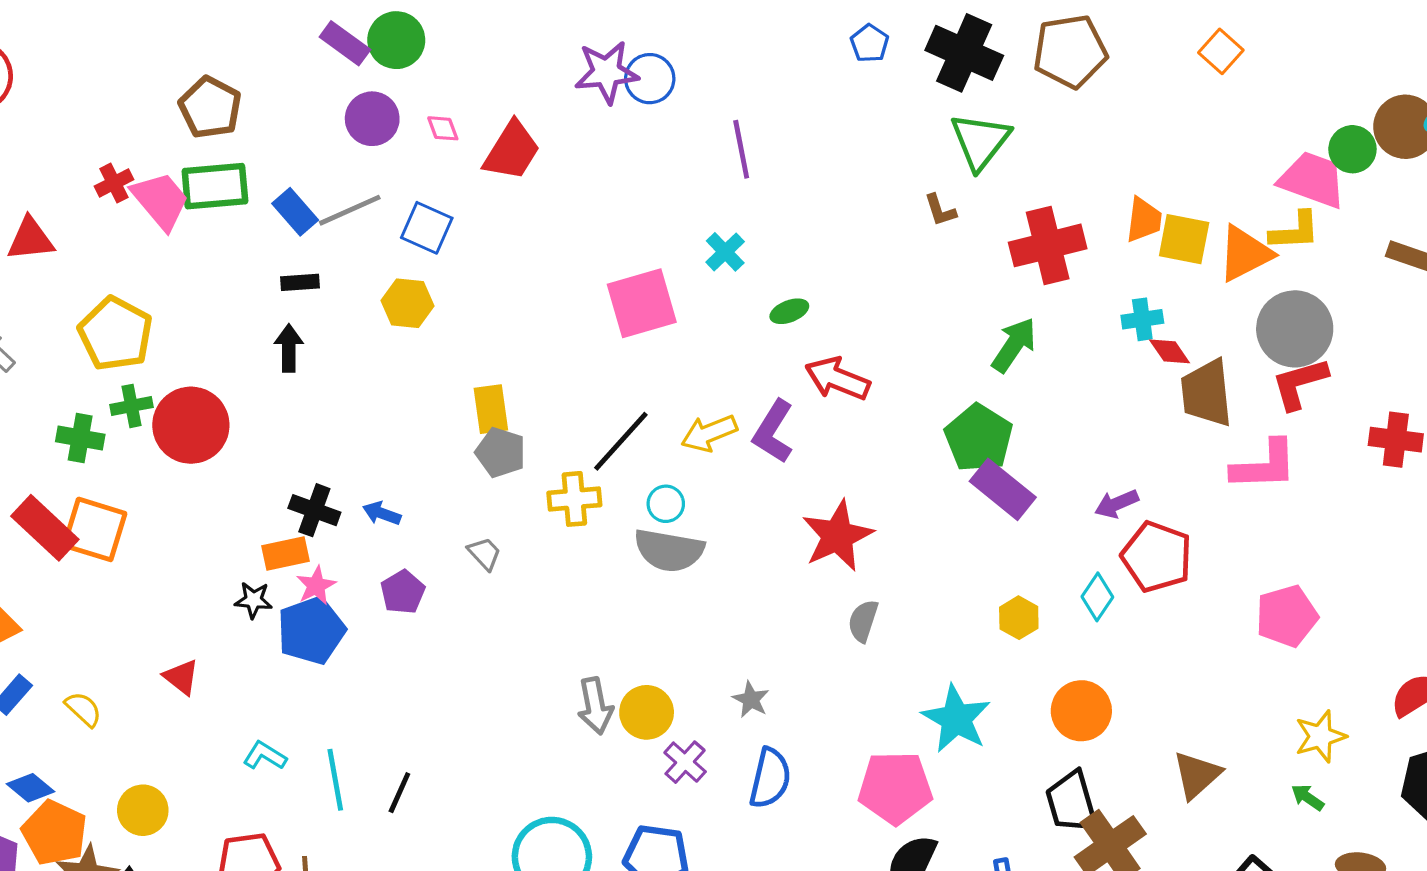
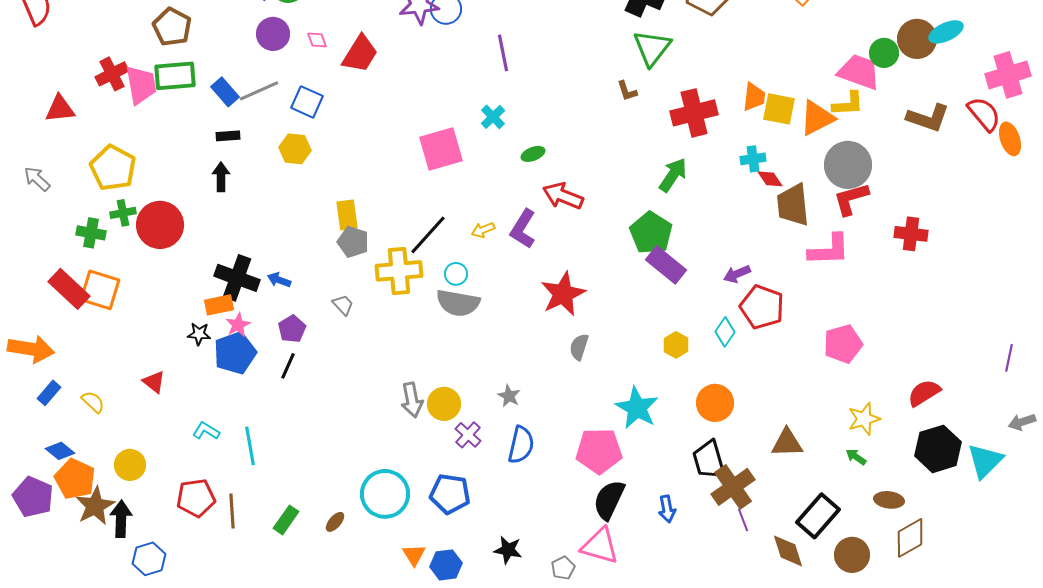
red cross: (114, 183) -> (112, 74), size x1.4
pink trapezoid: (160, 201) -> (141, 85), turned 30
yellow arrow: (709, 433) -> (483, 230), size x0.7
yellow cross: (574, 499) -> (399, 271), size x1.4
black cross: (314, 510) -> (237, 278), size x1.4
brown triangle: (1197, 775) -> (787, 443), turned 40
black line: (399, 793) -> (288, 366), moved

